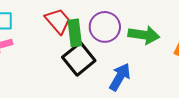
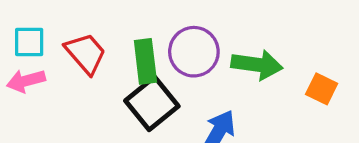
red trapezoid: (58, 21) -> (86, 53), moved

